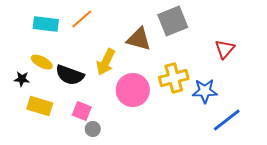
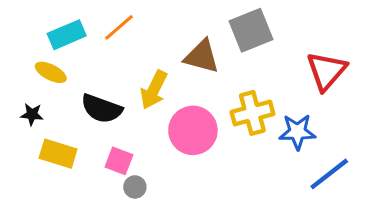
cyan rectangle: (46, 24) -> (67, 35), turned -30
red triangle: (225, 49) -> (326, 71), size x1.4
yellow ellipse: (42, 62) -> (51, 72), moved

